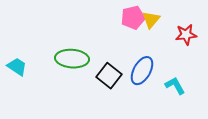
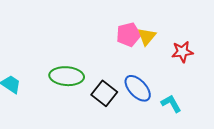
blue ellipse: (142, 71) -> (138, 88), turned -72

